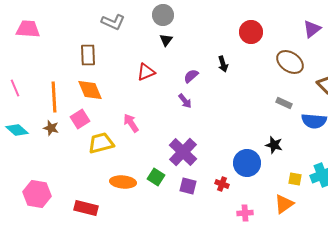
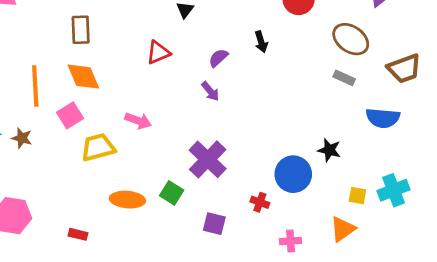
gray rectangle: (284, 103) -> (344, 78), moved
pink arrow: (131, 123) -> (138, 121), turned 144
brown star: (51, 128) -> (22, 138), moved
purple square: (188, 186) -> (214, 224), moved
red rectangle: (86, 208) -> (78, 234), size x0.6

